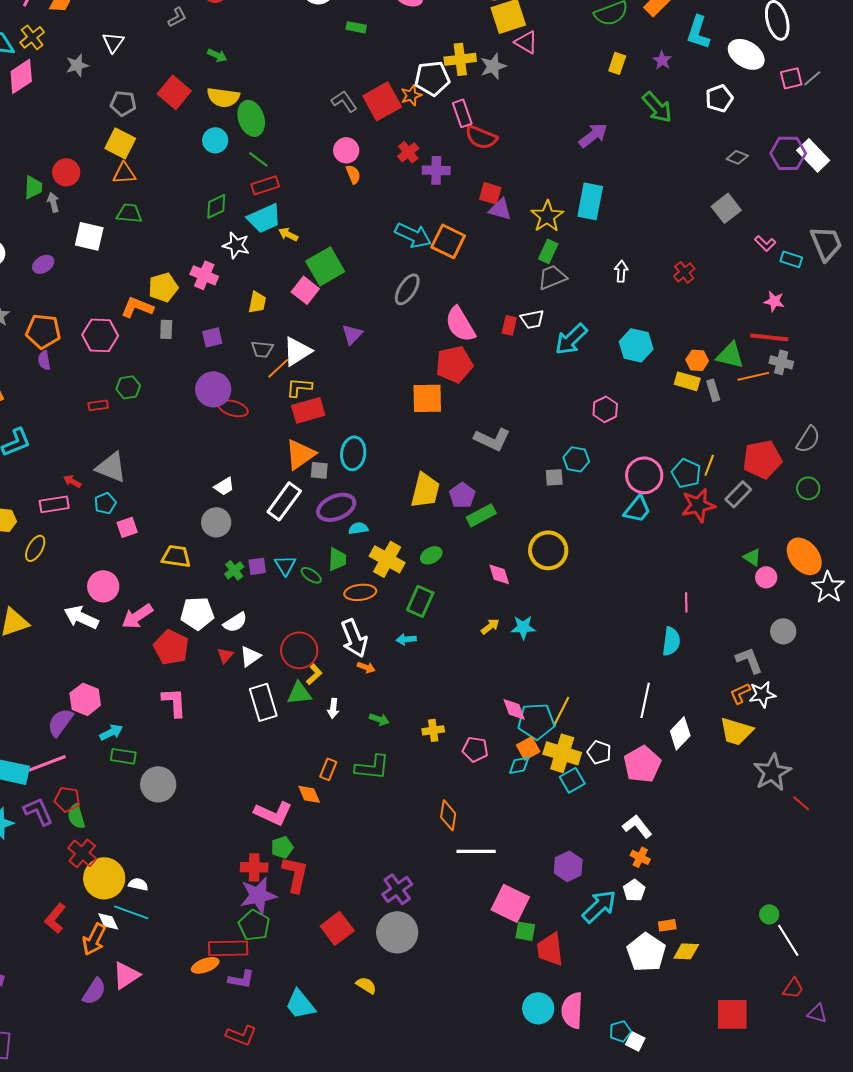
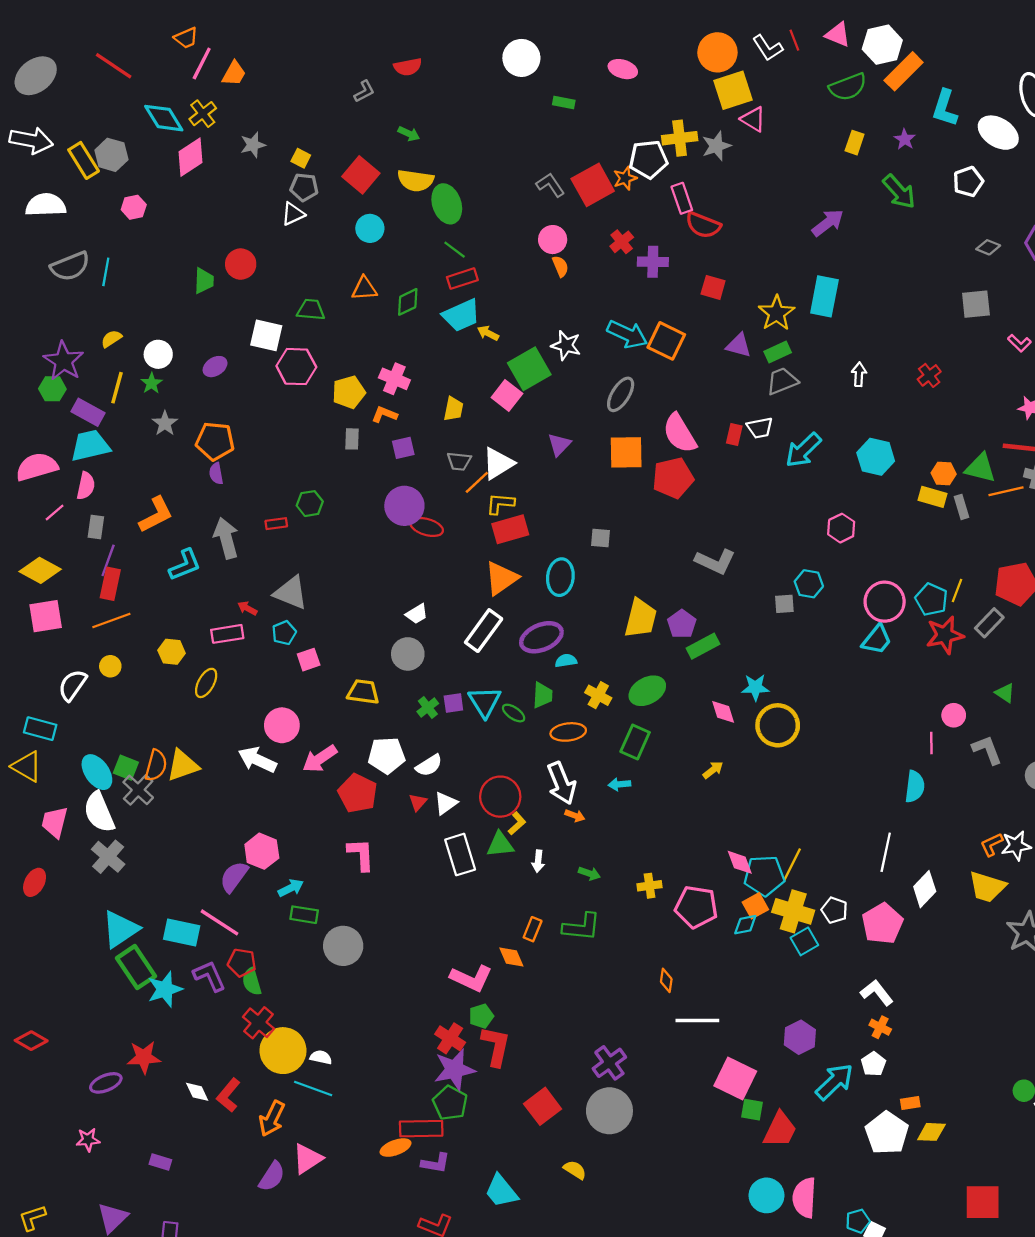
white triangle: (113, 42) -> (293, 214), moved, turned 30
cyan circle: (215, 140) -> (370, 228), moved
yellow square: (120, 143) -> (301, 158), moved, size x0.6
orange triangle: (124, 173) -> (364, 289), moved
gray arrow: (53, 202) -> (226, 538), moved, size x1.8
gray square: (726, 208) -> (976, 304), turned 32
purple triangle: (500, 209) -> (739, 345), moved
white star: (236, 245) -> (566, 345), moved
green rectangle: (548, 251) -> (778, 352), turned 40
orange L-shape: (137, 307) -> (384, 414), moved, size x0.7
pink hexagon: (100, 335) -> (296, 367), moved
orange square: (427, 398) -> (626, 452), moved
gray square: (319, 470) -> (601, 538), moved
yellow circle: (548, 550) -> (778, 725), moved
green ellipse: (431, 555) -> (647, 691), size x1.5
yellow cross: (387, 559) -> (598, 695), size x0.7
cyan triangle: (285, 565) -> (485, 702), size x1.4
pink circle: (766, 577) -> (954, 715), moved
cyan star: (523, 627) -> (755, 687), moved
gray L-shape: (749, 660) -> (987, 750), moved
pink pentagon: (475, 749) -> (696, 907), size x1.5
pink line: (47, 763) -> (219, 922), turned 54
orange diamond: (448, 815) -> (666, 980), size x0.7
red cross: (254, 867) -> (450, 1038), turned 32
white diamond: (108, 921) -> (197, 1092), moved
red trapezoid: (550, 949) -> (780, 1130), turned -147

